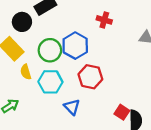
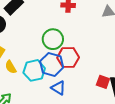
blue hexagon: (75, 46) -> (52, 64), moved
green circle: (50, 50) -> (53, 39), moved

